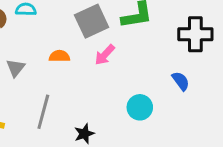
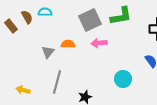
pink arrow: (105, 55) -> (99, 43), turned 42
gray triangle: (16, 68) -> (48, 52), moved

